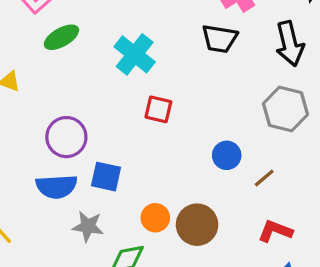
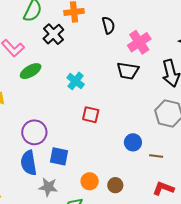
cyan cross: (135, 54) -> (76, 81), size x0.7
brown line: (264, 178) -> (156, 156), turned 48
blue semicircle: (57, 187) -> (29, 163), turned 85
brown circle: (197, 225) -> (115, 185), size x0.6

